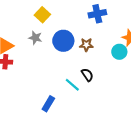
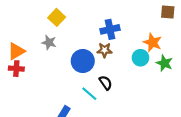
blue cross: (97, 14) -> (110, 29), moved
blue circle: (63, 41) -> (83, 61), moved

